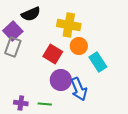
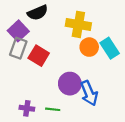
red square: (53, 54) -> (39, 56), moved
cyan rectangle: (98, 62) -> (110, 48), moved

